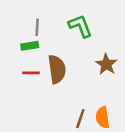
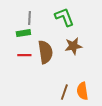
brown star: (106, 64) -> (73, 46), moved, turned 30

